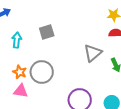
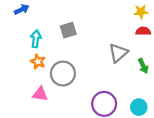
orange star: (20, 72) -> (38, 62), moved

